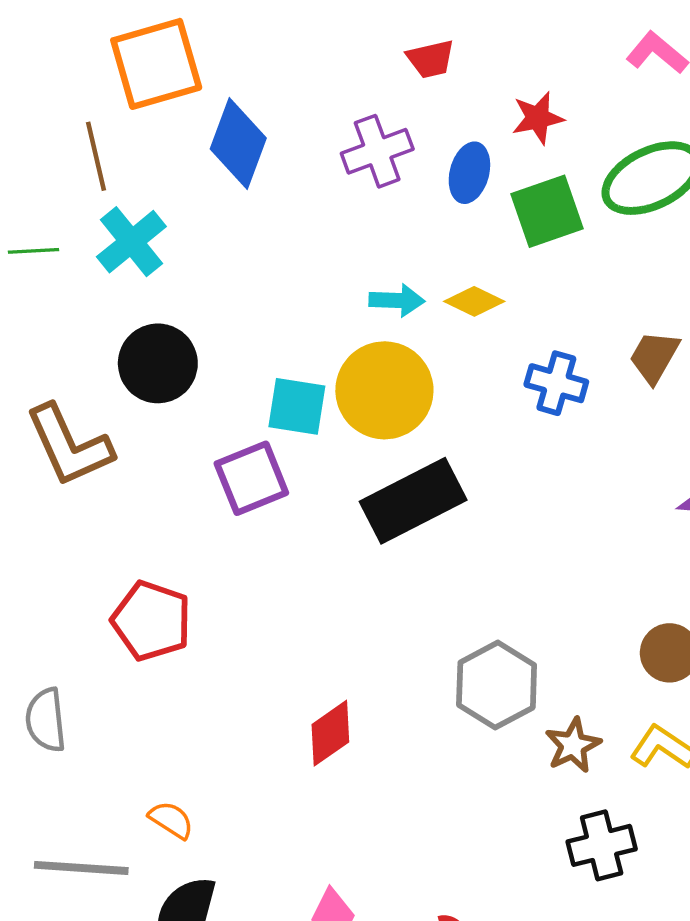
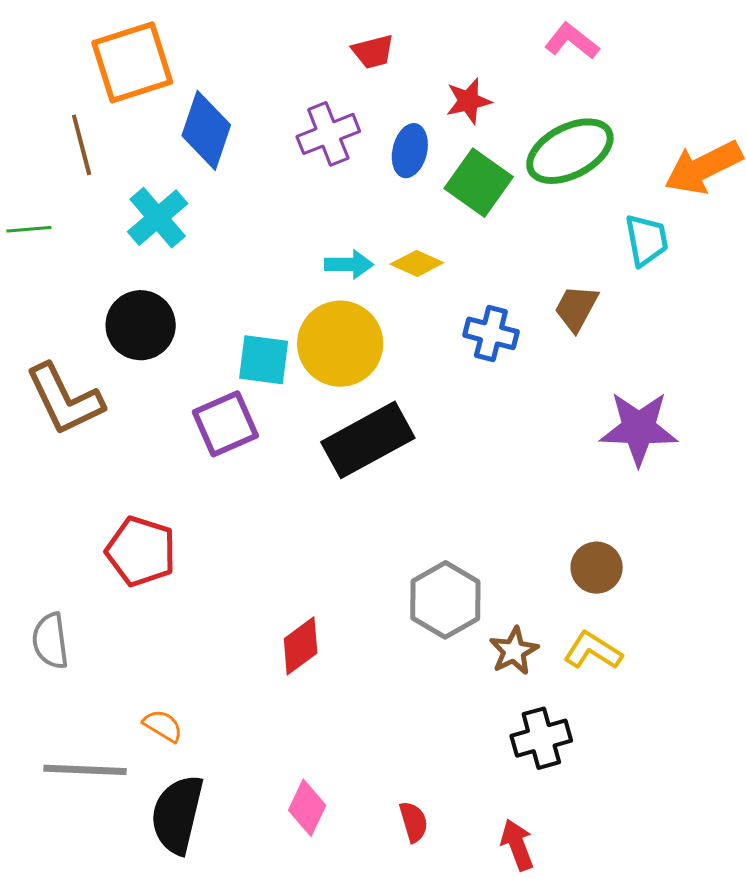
green square: (547, 211) -> (479, 183), turned -34
cyan cross: (131, 242) -> (158, 218), moved

